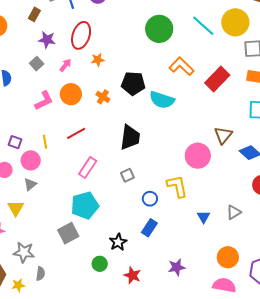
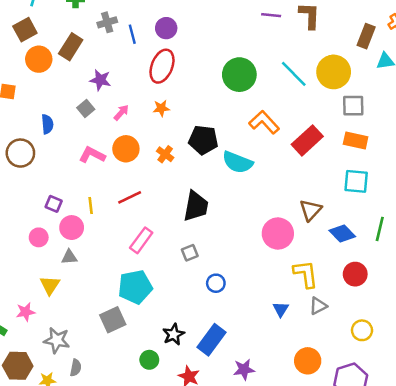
brown rectangle: (34, 14) -> (71, 47), moved, size x1.5
red ellipse: (81, 35) -> (162, 66), moved
pink L-shape: (44, 101) -> (92, 155), turned -130
gray triangle: (30, 184) -> (69, 257), turned 32
yellow L-shape: (177, 186) -> (306, 274), moved
blue rectangle: (149, 228) -> (211, 340), moved, size x1.4

